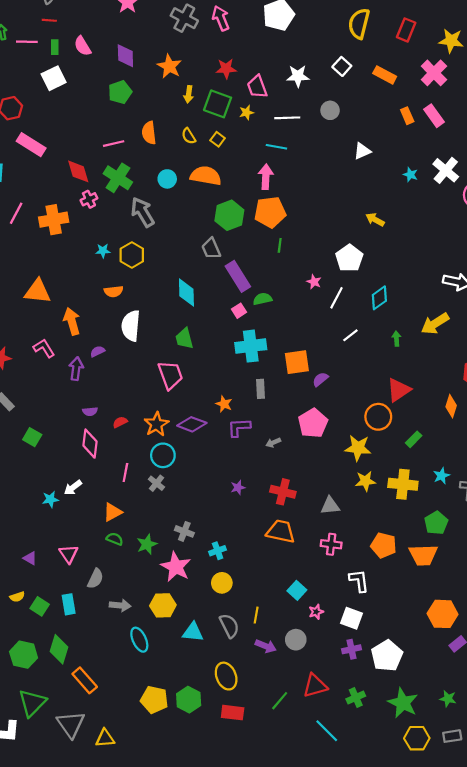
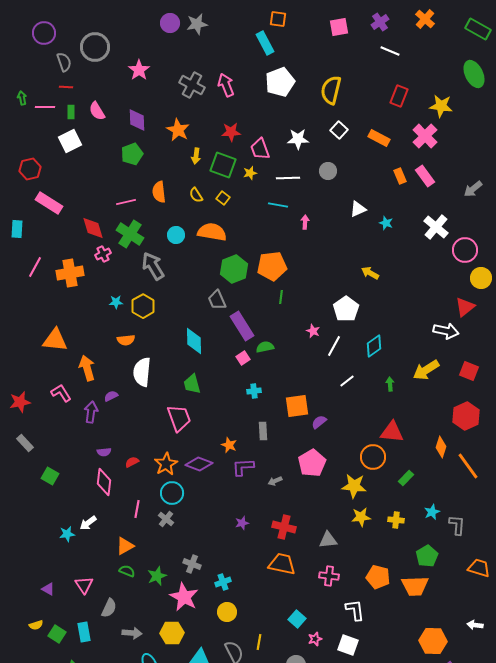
yellow semicircle: (359, 24) -> (331, 90), moved
cyan star: (410, 175) -> (386, 223), moved
pink arrow: (266, 177) -> (305, 222), moved, size x0.6
cyan cross: (251, 346) -> (254, 391), size x0.5
red triangle: (399, 390) -> (392, 432), turned 40
yellow cross: (403, 484) -> (396, 520), size x0.6

